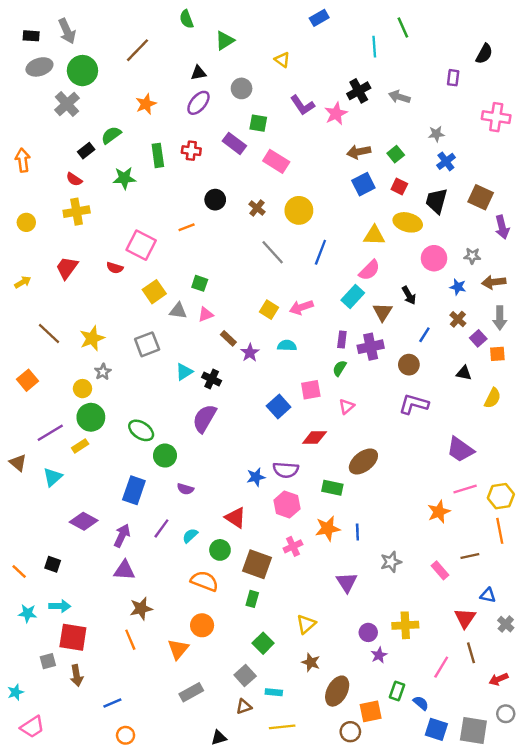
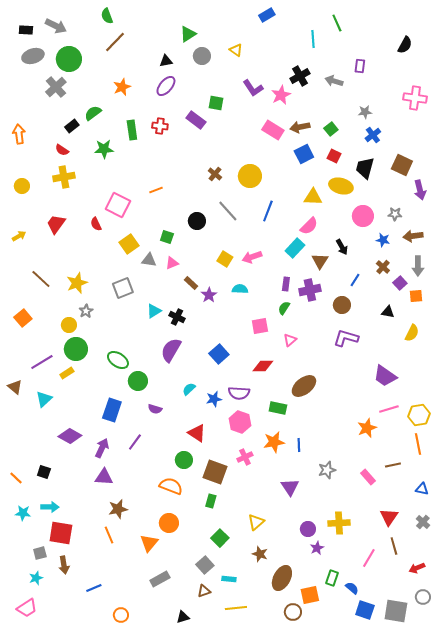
green semicircle: (187, 19) -> (107, 16), moved
gray arrow: (67, 31) -> (56, 26), turned -40
purple rectangle: (453, 78) -> (360, 66), moved
gray circle: (242, 88) -> (202, 56), moved
pink rectangle: (276, 161) -> (273, 130), moved
black circle: (215, 200) -> (197, 221), moved
red semicircle: (115, 268) -> (96, 224), turned 48
blue square: (279, 406) -> (219, 354), moved
cyan semicircle: (190, 536) -> (189, 389), moved
blue triangle: (488, 595) -> (422, 489), moved
cyan star: (16, 692) -> (36, 578), moved
orange circle: (126, 735) -> (121, 615), moved

